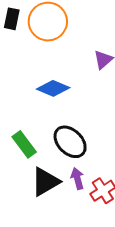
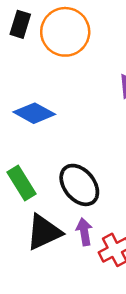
blue diamond: (53, 88) -> (34, 113), moved

